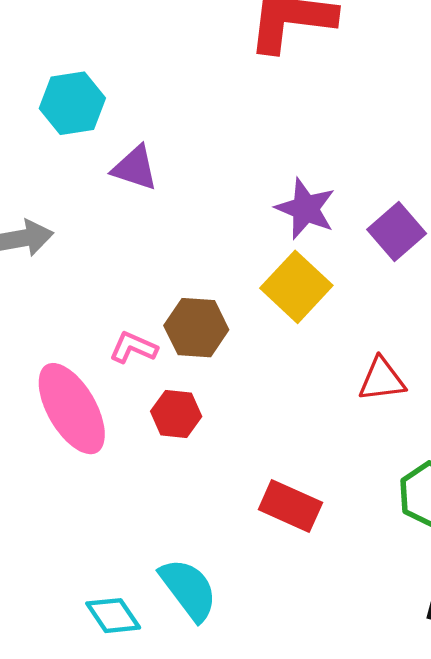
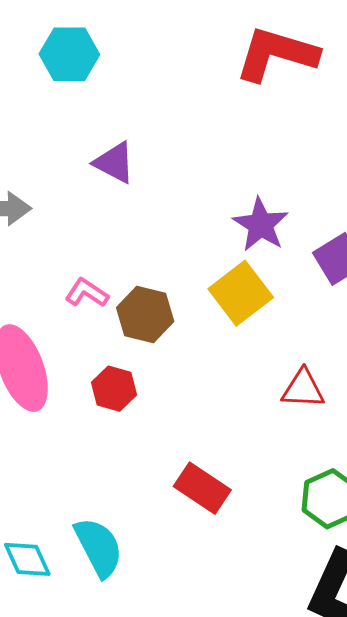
cyan hexagon: (72, 103) -> (69, 54), moved
pink L-shape: (133, 348) -> (87, 293), moved

